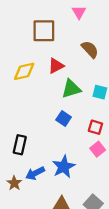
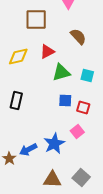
blue square: (64, 118) -> (65, 101), moved, turned -32
black rectangle: (20, 145) -> (16, 101), moved
pink square: (98, 149) -> (77, 132), moved

